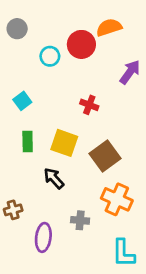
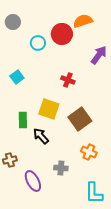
green rectangle: (28, 142) -> (23, 120), moved
orange cross: (117, 199) -> (89, 152), size x0.7
purple ellipse: (43, 237) -> (33, 181), turned -35

